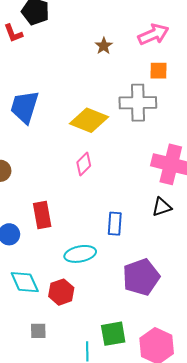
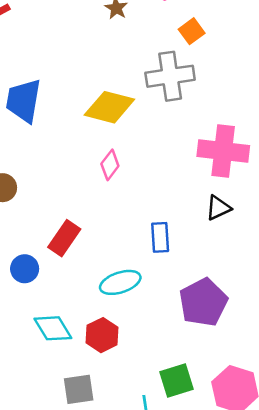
orange square: (159, 71) -> (192, 31), turned -30
red rectangle: (42, 215) -> (64, 238), turned 52
gray square: (38, 331) -> (79, 389), size x1.4

